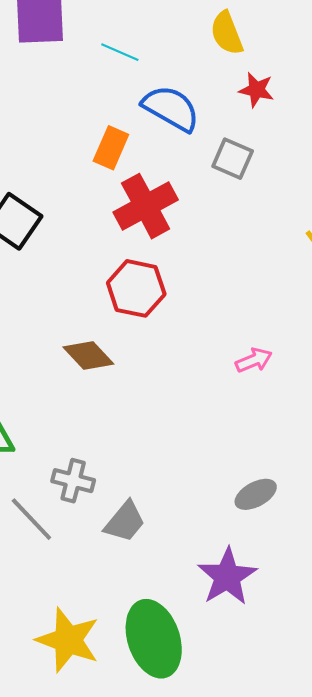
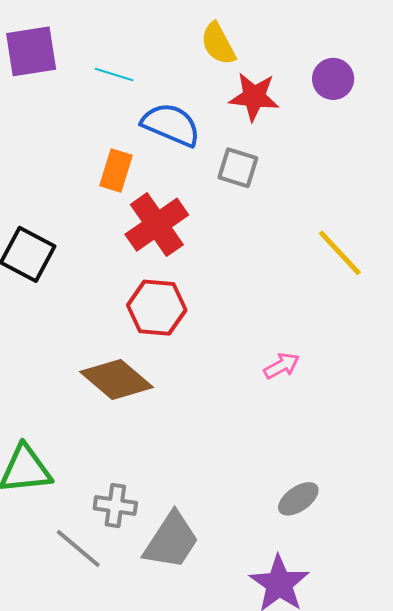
red star: (256, 90) -> (254, 97), size x1.4
brown diamond: (88, 356) -> (117, 380), size x1.4
gray trapezoid: (125, 522) -> (171, 541), size x1.4

